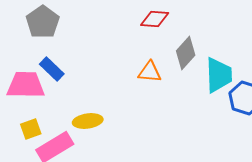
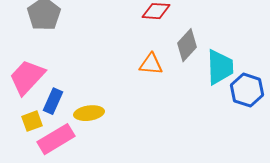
blue rectangle: (52, 69) -> (53, 101), moved, turned 70
pink trapezoid: (26, 85) -> (27, 77), turned -48

